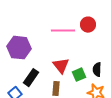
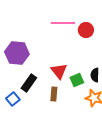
pink line: (63, 31) -> (63, 23), moved

